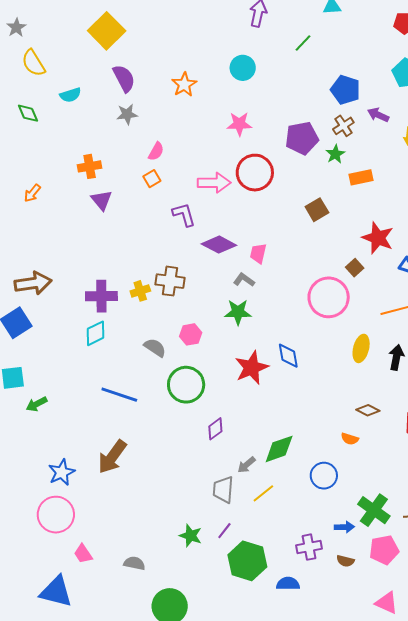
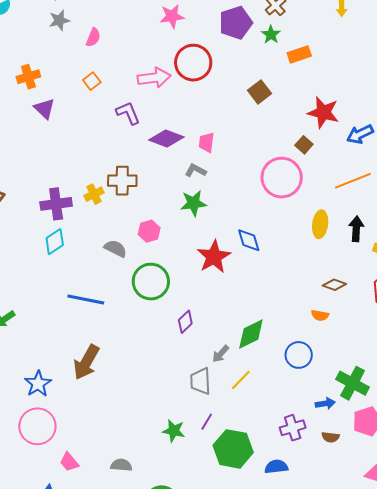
pink semicircle: (156, 151) -> (93, 37), moved

